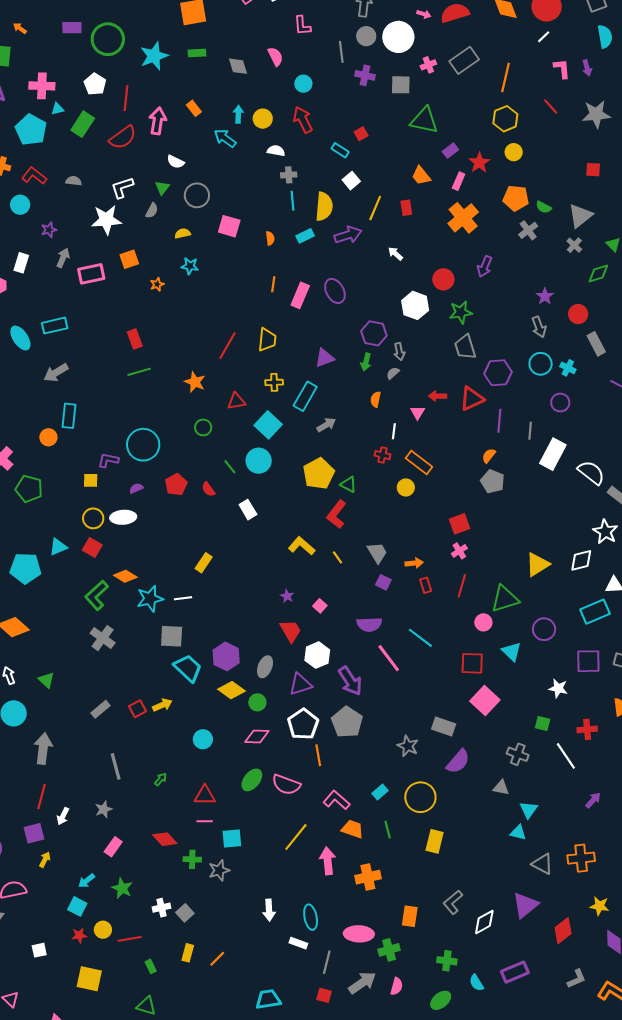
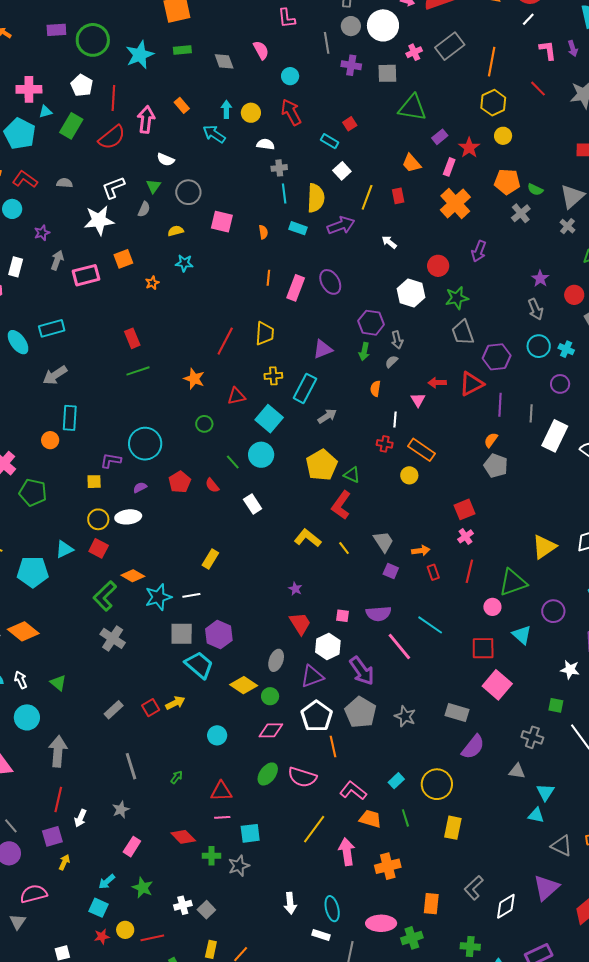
cyan rectangle: (305, 236) -> (298, 228), turned 48
pink square: (320, 606) -> (343, 616), moved, turned -32
purple hexagon: (226, 656) -> (219, 635), moved
gray star: (408, 746) -> (405, 716), moved

